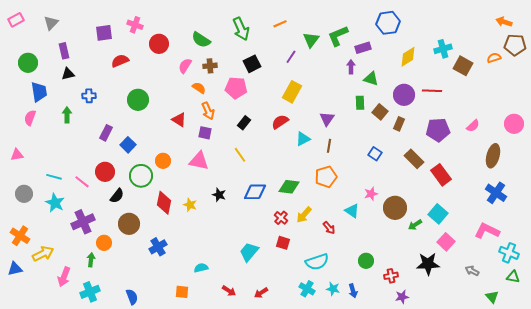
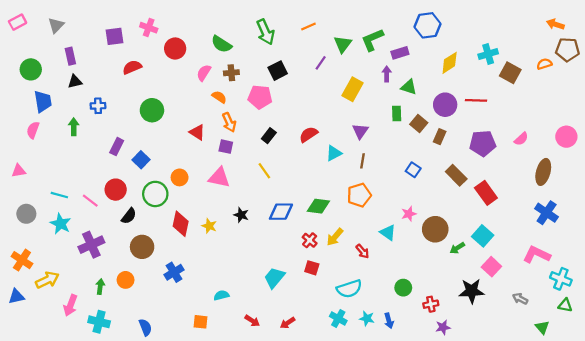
yellow rectangle: (292, 92) -> (353, 89), moved
orange circle: (104, 243) -> (126, 280), moved
cyan cross: (90, 292) -> (99, 322), turned 36

